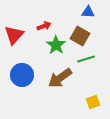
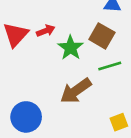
red arrow: (44, 26) -> (46, 31), moved
blue circle: (22, 75) -> (26, 117), moved

